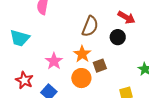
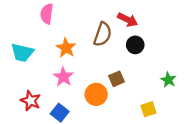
red arrow: (126, 17) -> (128, 20), moved
orange star: (82, 54) -> (66, 48), moved

